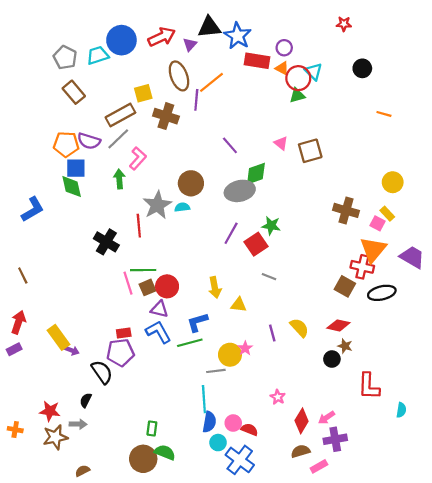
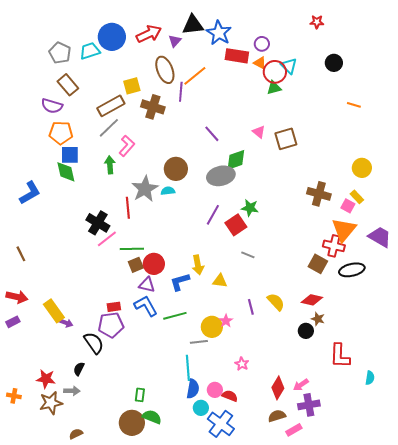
purple semicircle: (89, 141) -> (52, 106), moved
pink line: (128, 283) -> (107, 239), moved, turned 70
red arrow: (18, 322) -> (17, 297), turned 85
blue L-shape: (197, 322) -> (180, 282), moved
pink star: (278, 397) -> (242, 364), moved

